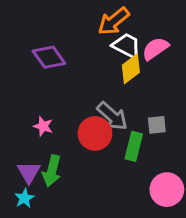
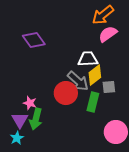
orange arrow: (114, 21) -> (103, 15), moved
white trapezoid: (127, 46) -> (88, 59), moved, turned -30
yellow diamond: (131, 69) -> (95, 75), moved
pink star: (43, 126) -> (30, 103), moved

